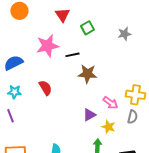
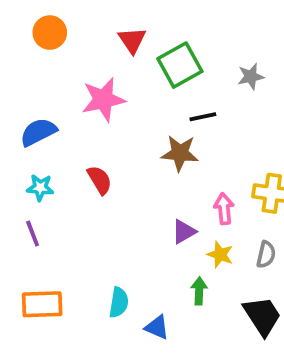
green square: (87, 28) -> (180, 65), size x1.6
black line: (72, 55) -> (203, 117), moved
pink arrow: (110, 103) -> (224, 209), turned -133
gray semicircle: (132, 117) -> (266, 255), moved

